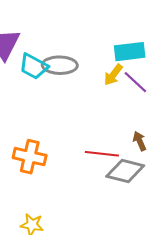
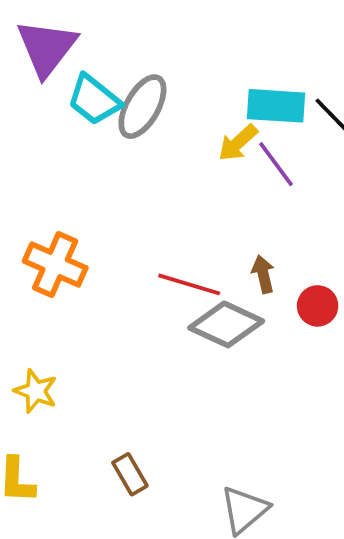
gray ellipse: (60, 65) -> (142, 107), turned -72

